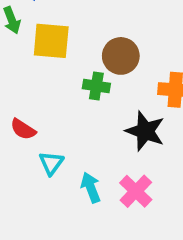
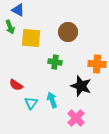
brown circle: (121, 56) -> (68, 32), moved
cyan arrow: (91, 188) -> (52, 100), moved

